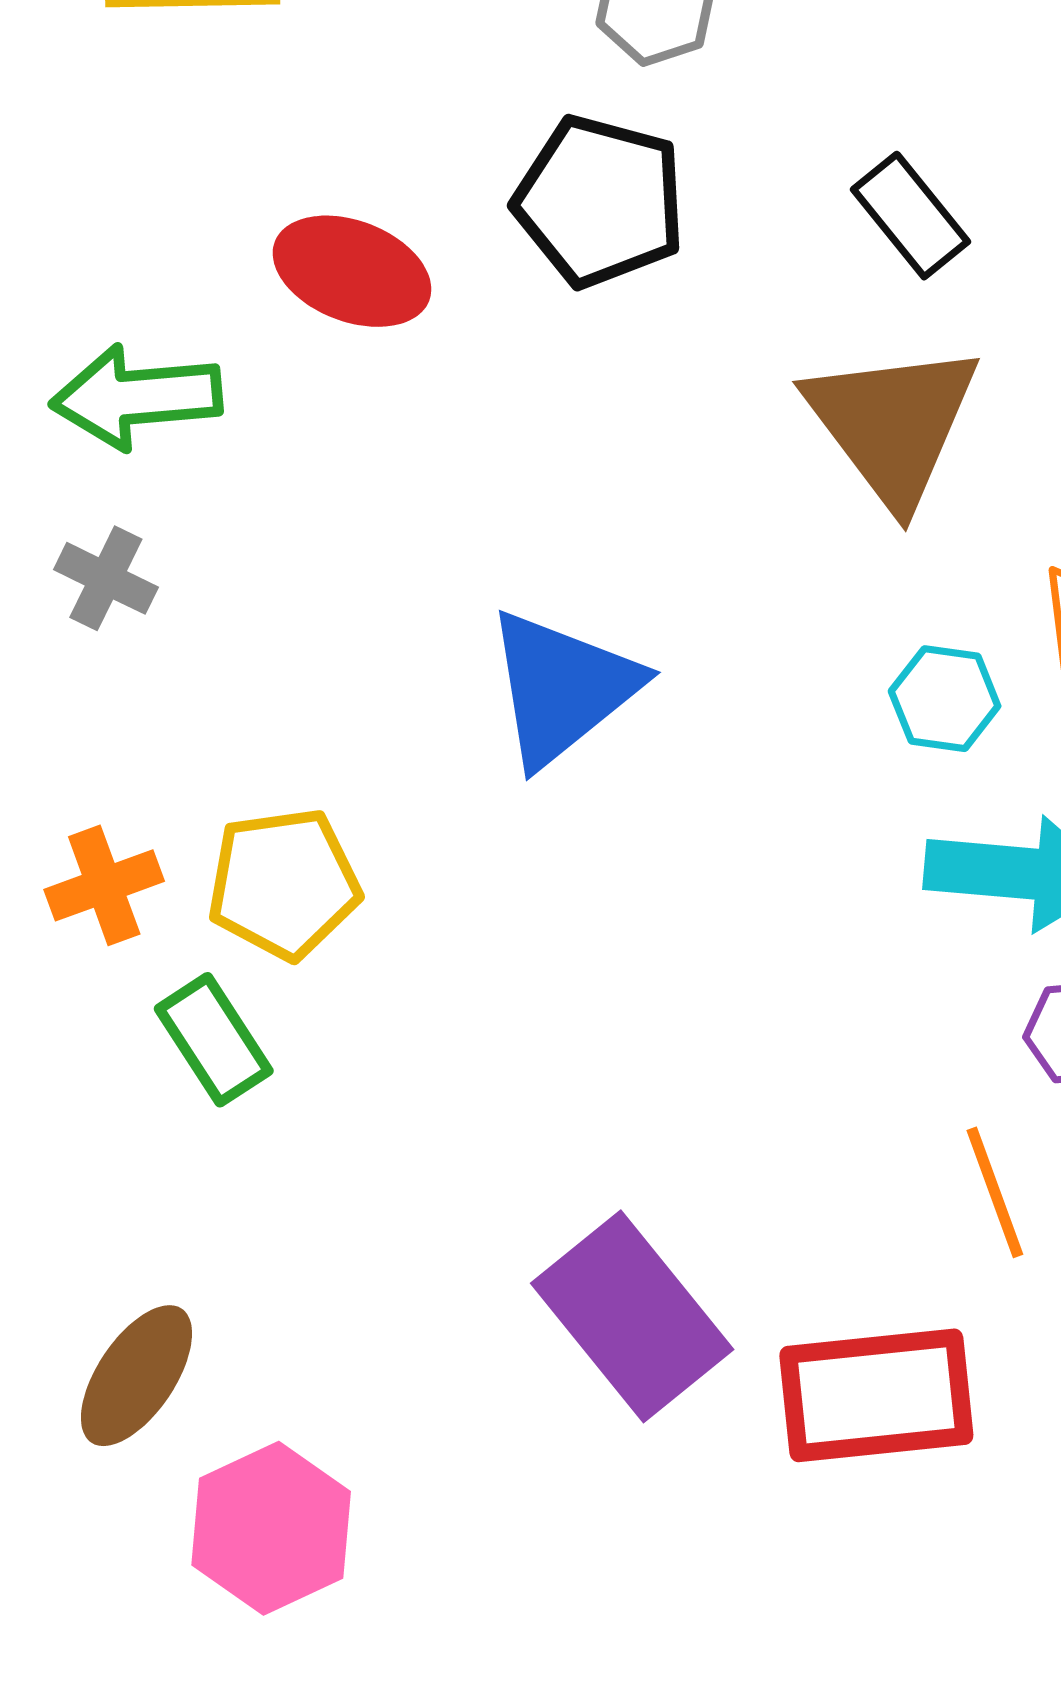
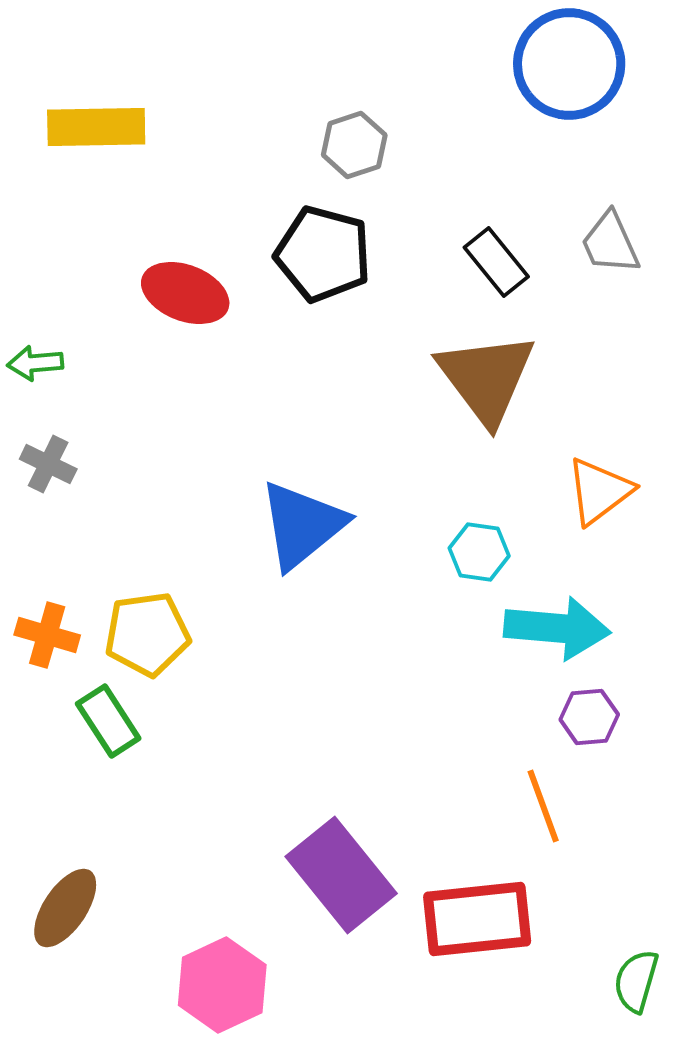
green arrow: (136, 397) -> (35, 363), moved, size x0.6
cyan hexagon: (945, 699) -> (479, 552), moved
orange cross: (104, 885) -> (47, 635), turned 36
pink hexagon: (271, 1528) -> (222, 985), moved

